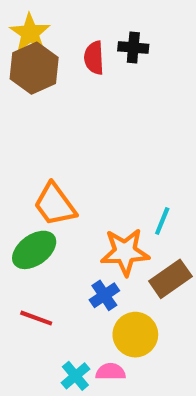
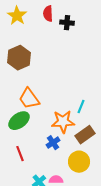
red semicircle: (94, 58) -> (48, 14), moved
brown hexagon: (34, 68) -> (19, 58), moved
red line: (36, 318) -> (20, 154), turned 49
yellow circle: (135, 335) -> (79, 162), moved

